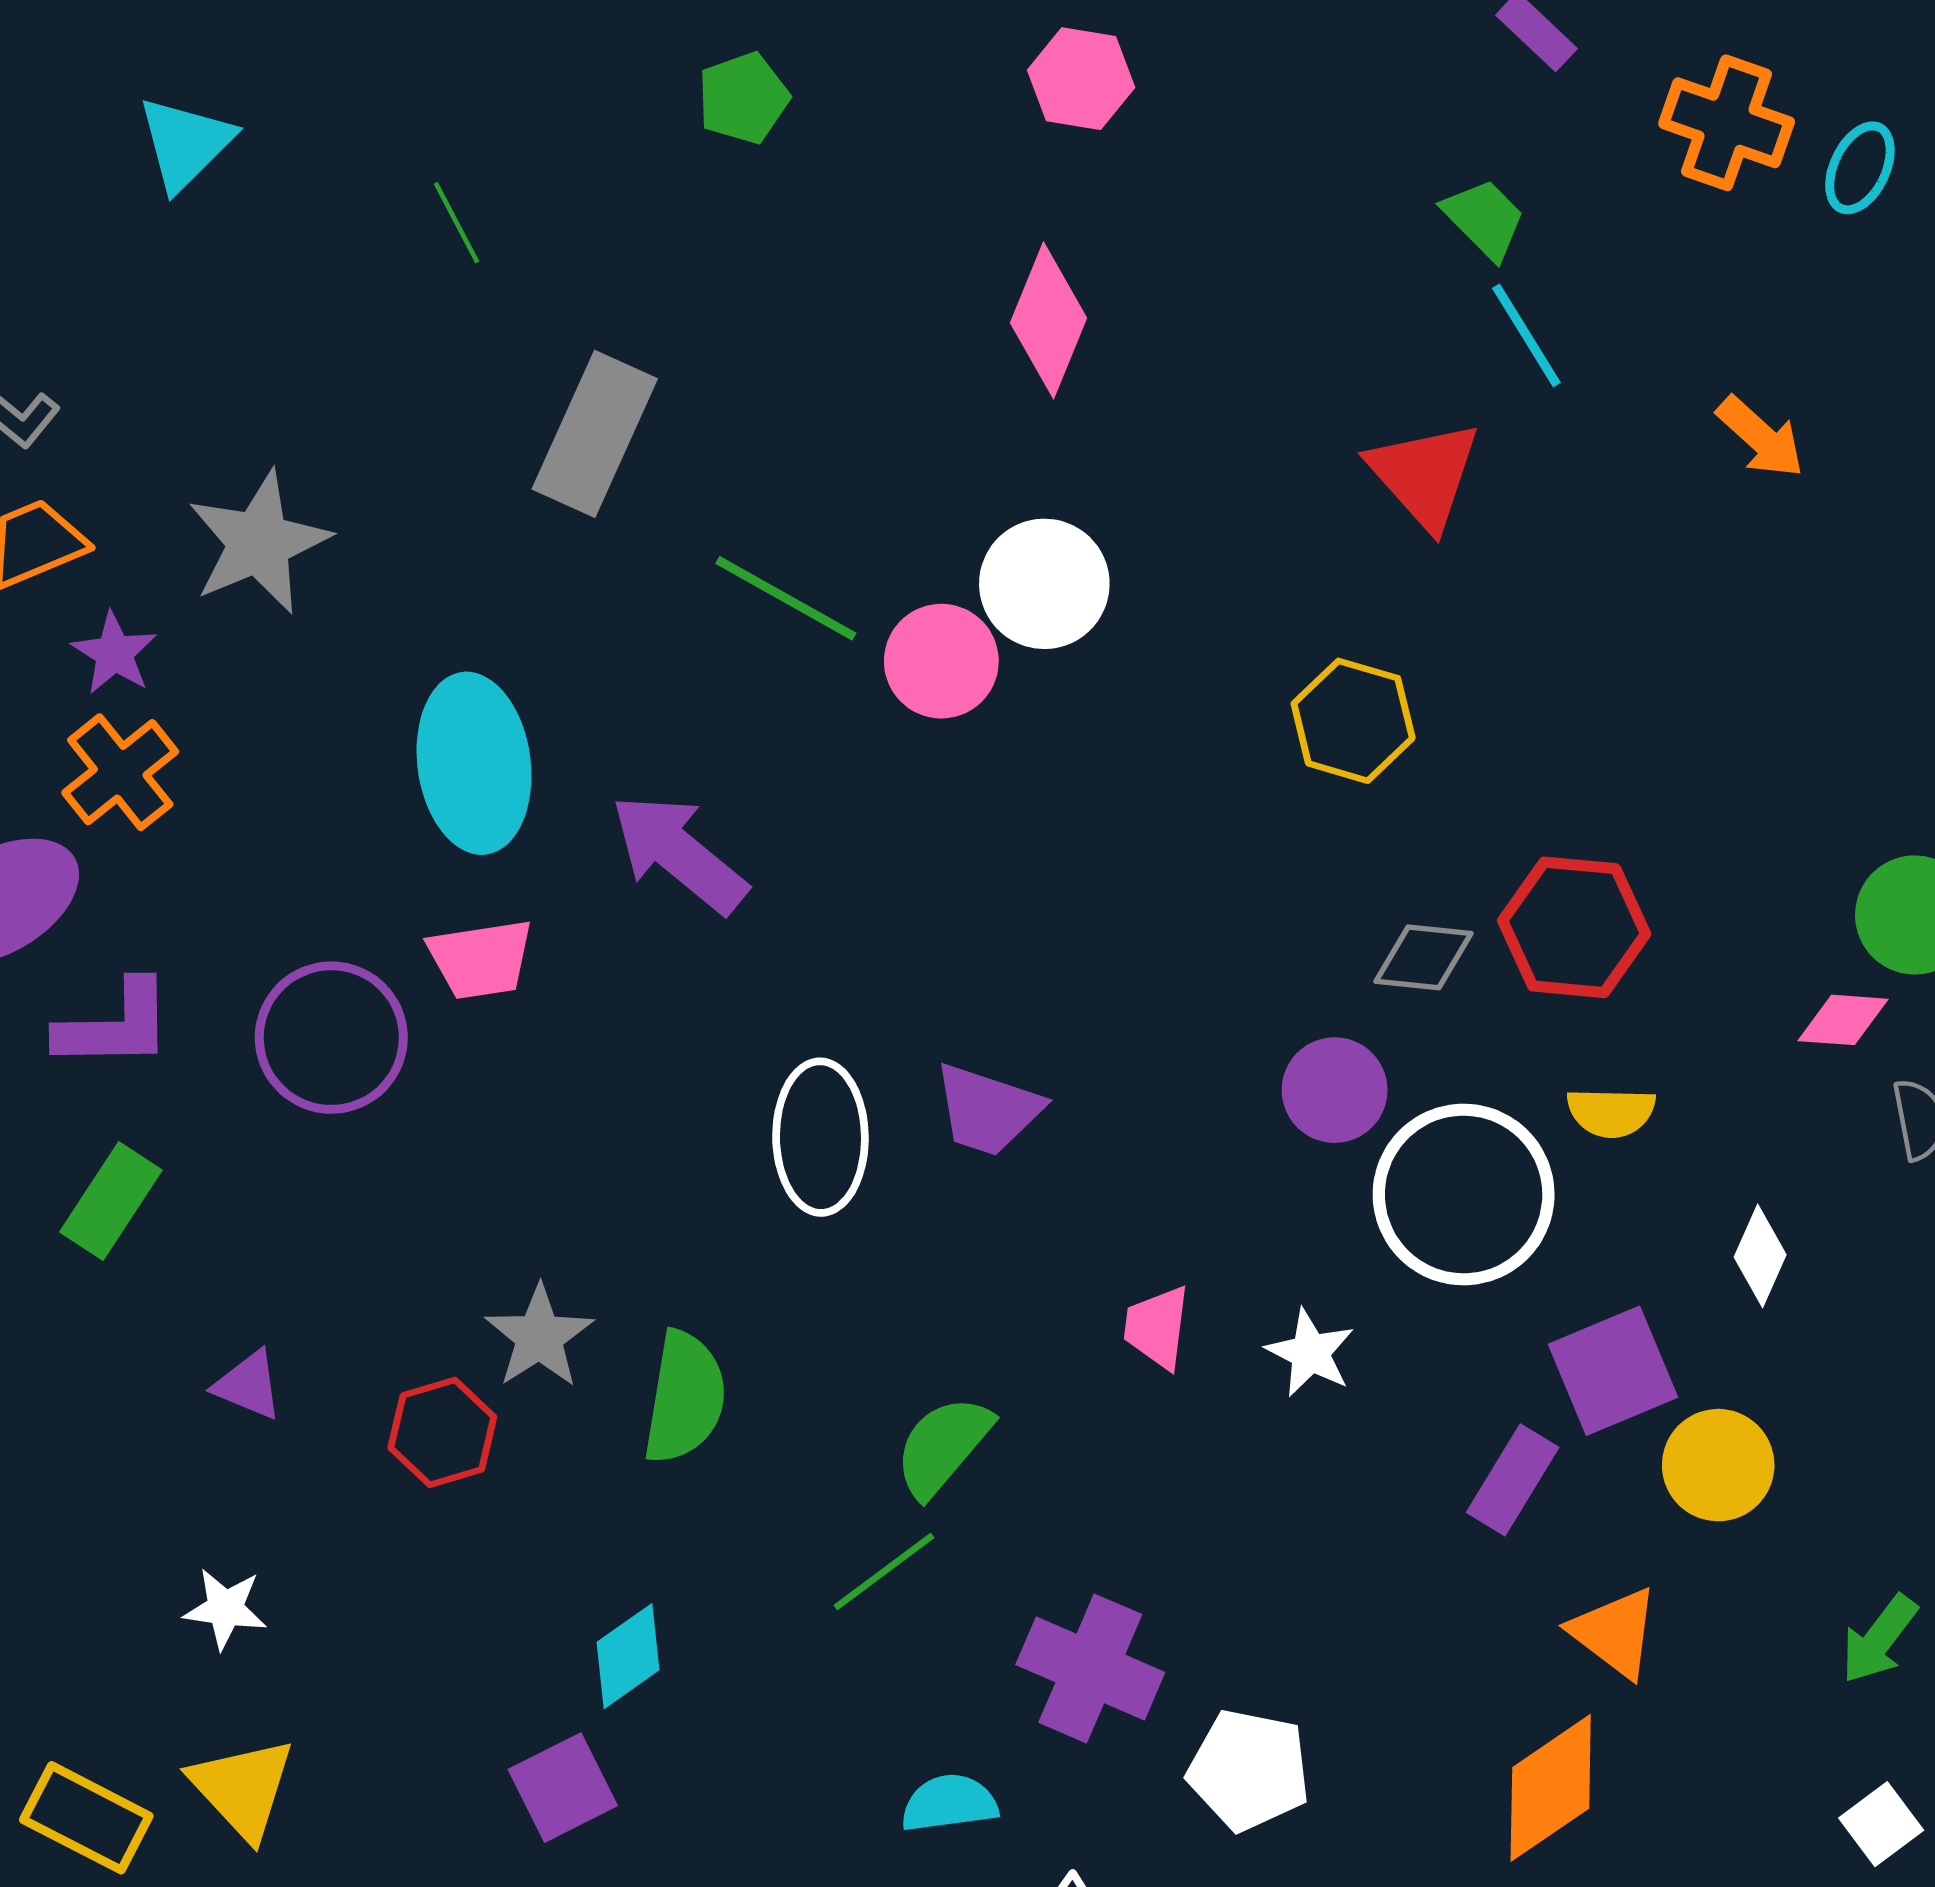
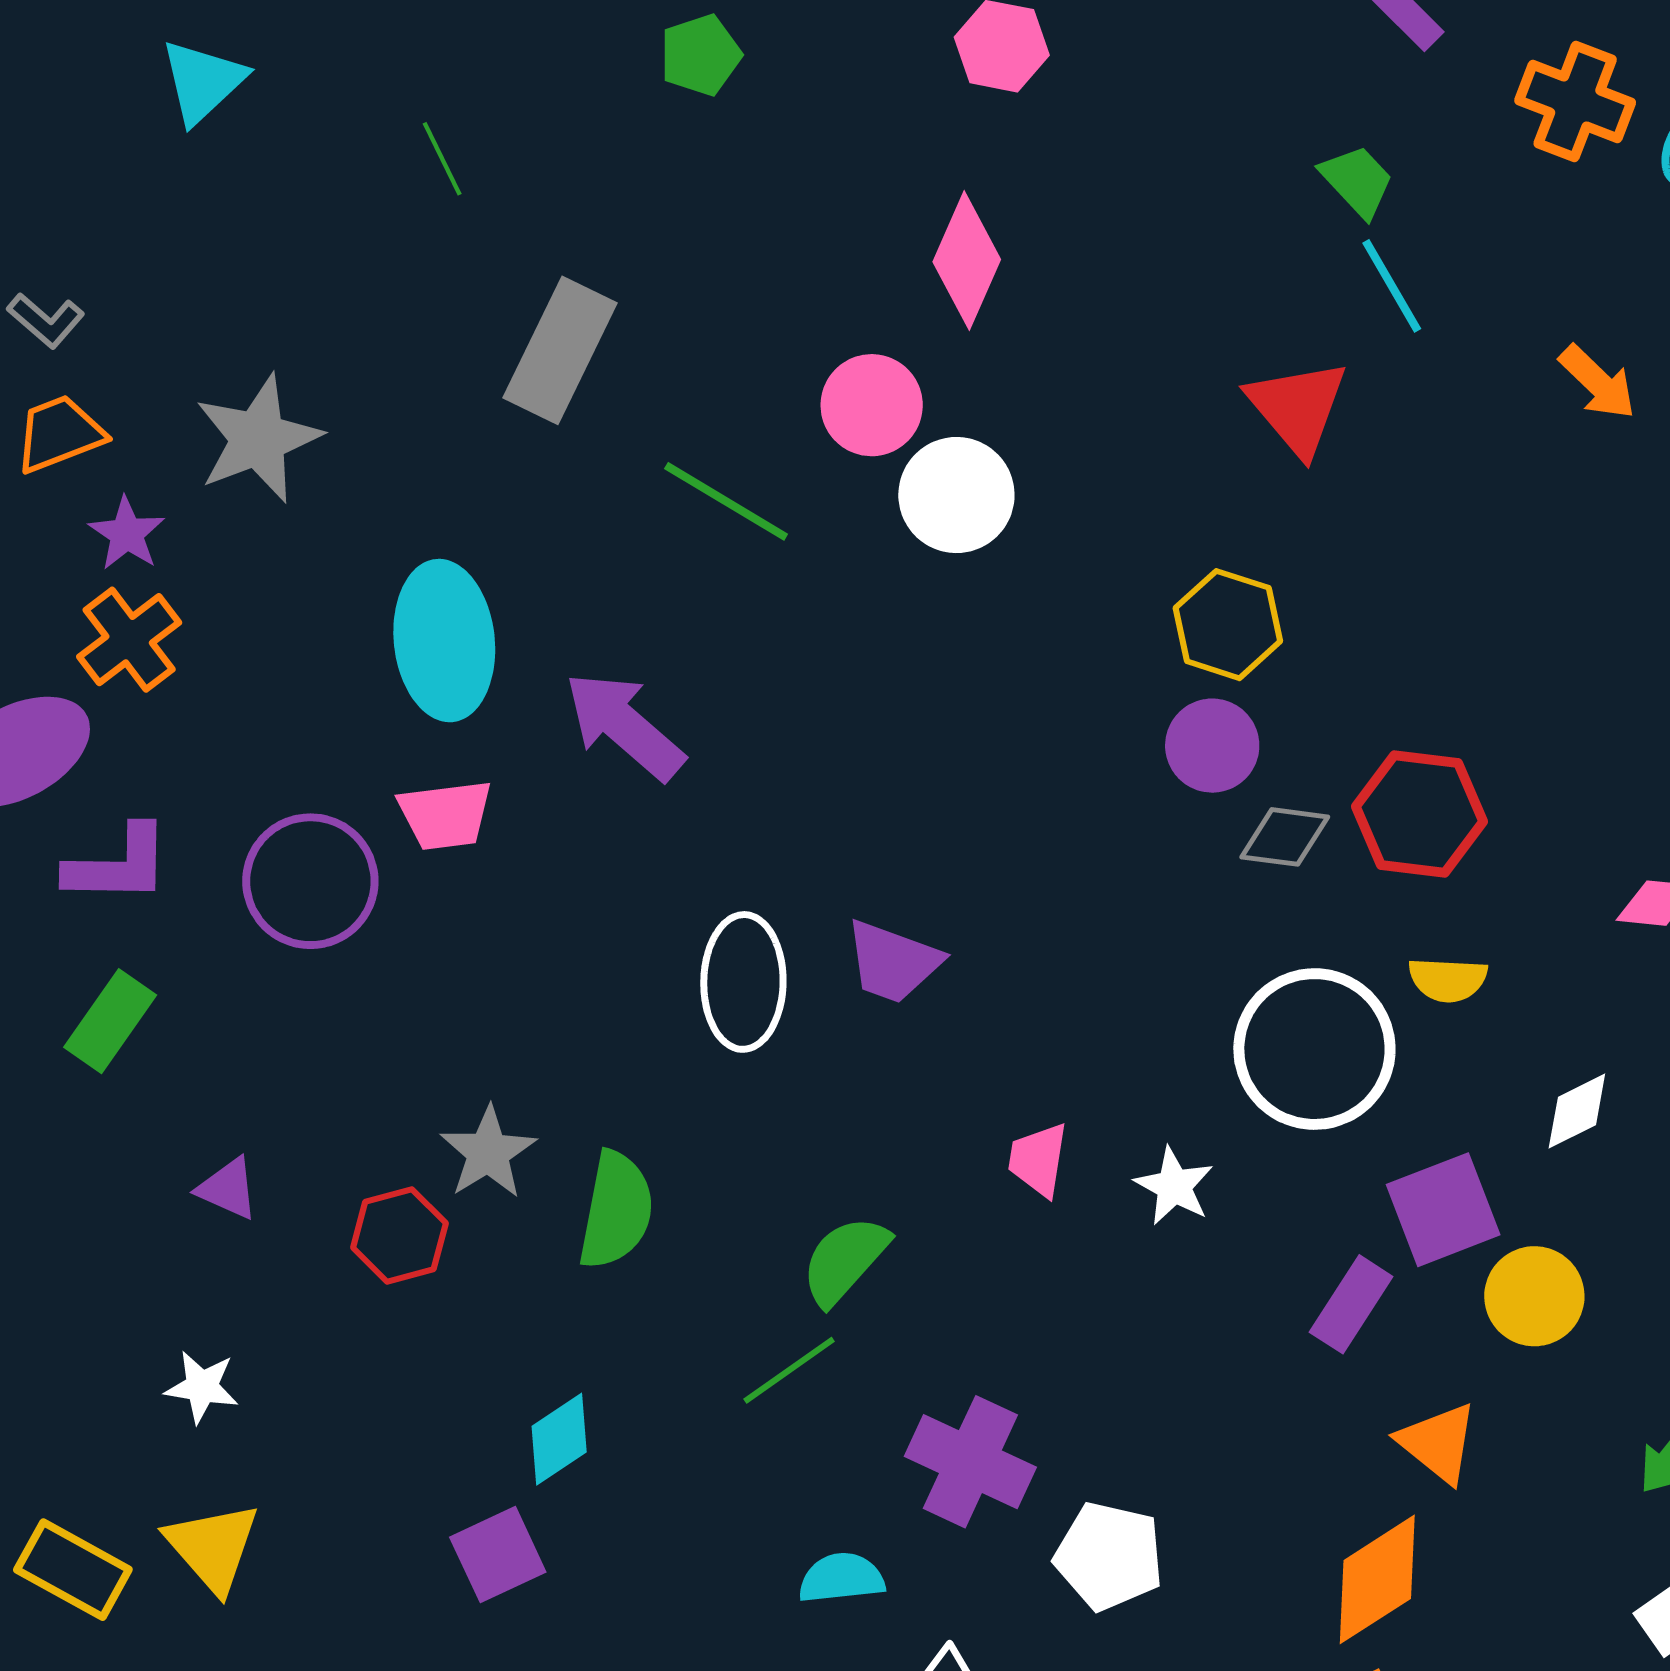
pink circle: (941, 661) -> (872, 405), moved
purple circle: (1335, 1090) -> (1212, 746), moved
white diamond: (1760, 1256) -> (1577, 1111), turned 38

